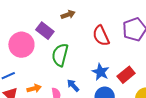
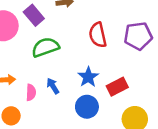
green semicircle: (60, 55) -> (45, 47), turned 45

